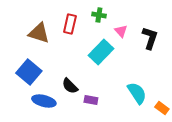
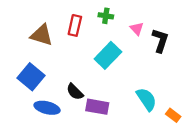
pink triangle: (121, 31) -> (137, 29), moved
purple rectangle: (91, 100) -> (97, 107), size x1.5

